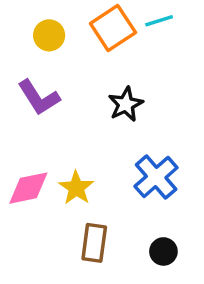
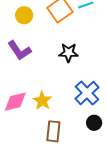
black star: (126, 104) -> (69, 53), turned 30
black circle: (163, 251) -> (94, 123), moved

